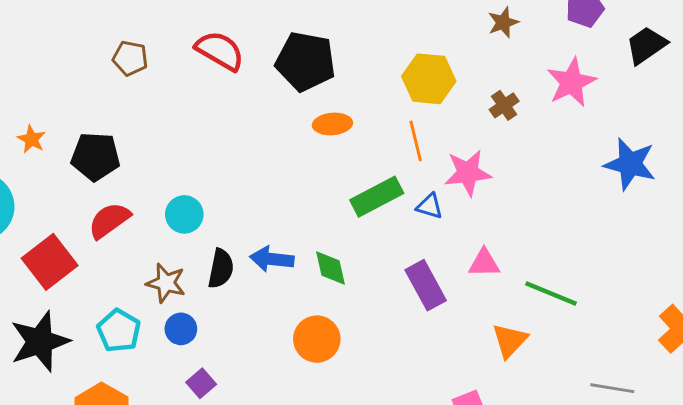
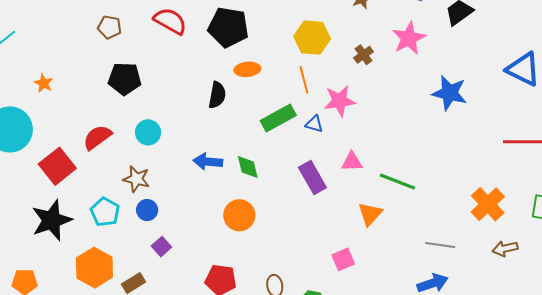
black pentagon: (95, 157) -> (125, 79), moved
black semicircle: (221, 269) -> (217, 95), moved

